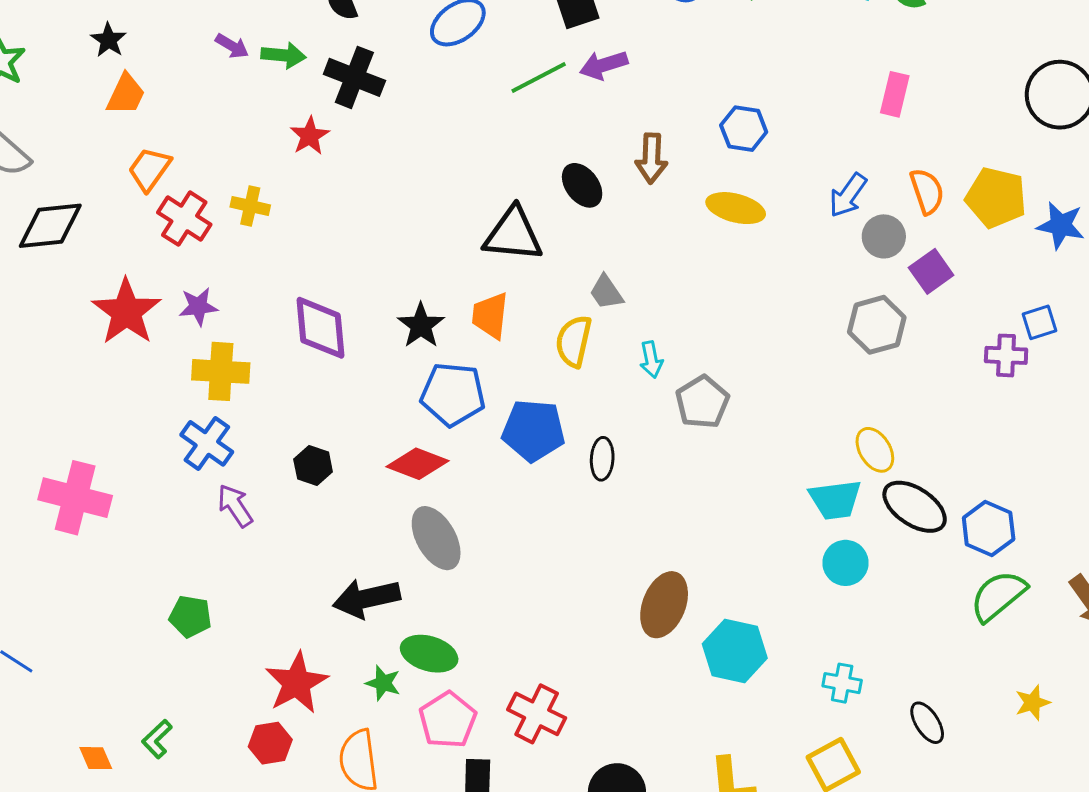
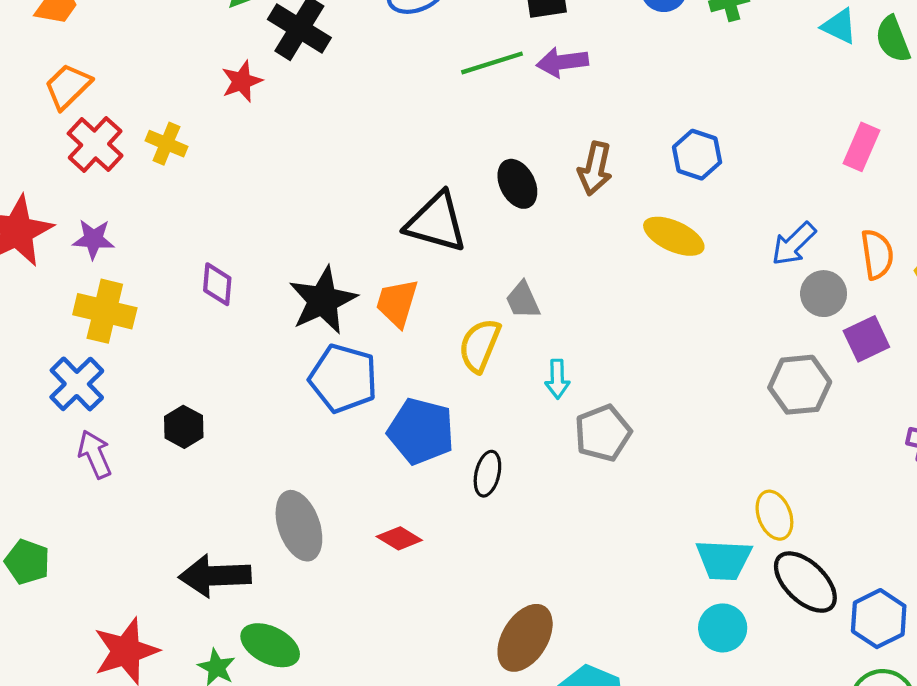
black star: (421, 325) -> (323, 300), size x1.4
purple diamond: (321, 328) -> (217, 284), size x0.6
red diamond: (418, 464) -> (399, 538), moved, size x0.7

